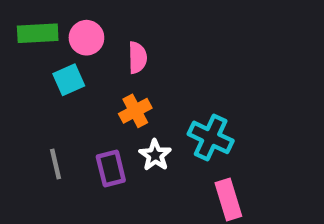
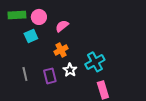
pink semicircle: (137, 58) -> (62, 26), turned -128
cyan cross: (211, 137) -> (95, 62), turned 36

